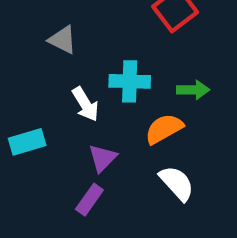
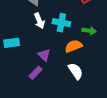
white arrow: (85, 104) -> (39, 21), moved
purple triangle: (103, 158) -> (44, 55), turned -40

